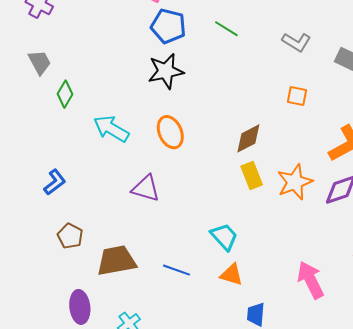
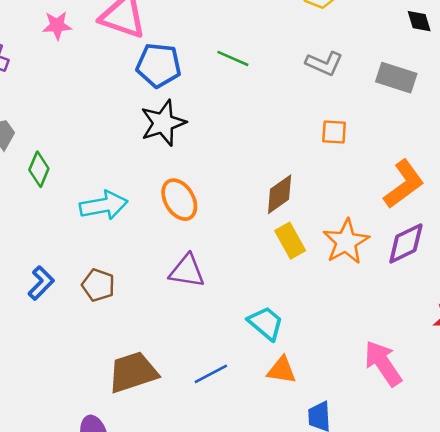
cyan arrow: (111, 129) -> (104, 205), turned 147
purple triangle: (146, 188) -> (187, 271), moved
brown pentagon: (70, 236) -> (98, 285), moved
blue line: (176, 270) -> (211, 374), turned -40

